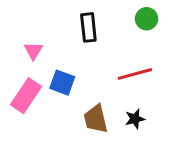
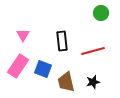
black rectangle: (88, 27) -> (62, 41), moved
blue square: (62, 83) -> (43, 69), moved

